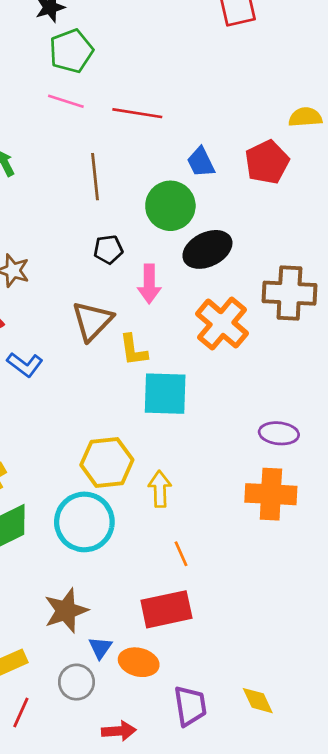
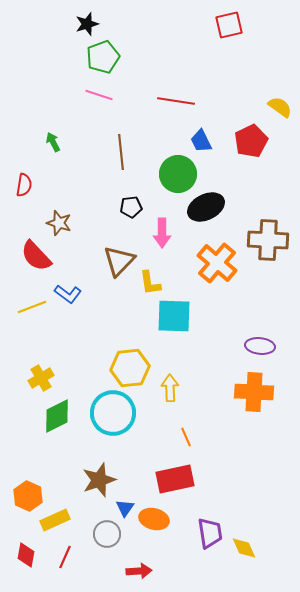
red line: (137, 113) -> (176, 101), moved
yellow semicircle: (305, 117) -> (280, 107), turned 40
purple trapezoid: (190, 706) -> (210, 533), moved

